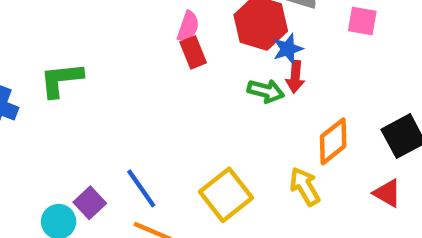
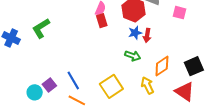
blue star: (288, 49) -> (135, 33), moved
green L-shape: (61, 80) -> (41, 28), turned -30
green arrow: (266, 91) -> (133, 56), moved
red triangle: (387, 193) -> (185, 91), size x1.5

